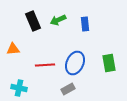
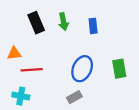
green arrow: (58, 20) -> (63, 22), turned -77
red line: (45, 65) -> (32, 70), moved

